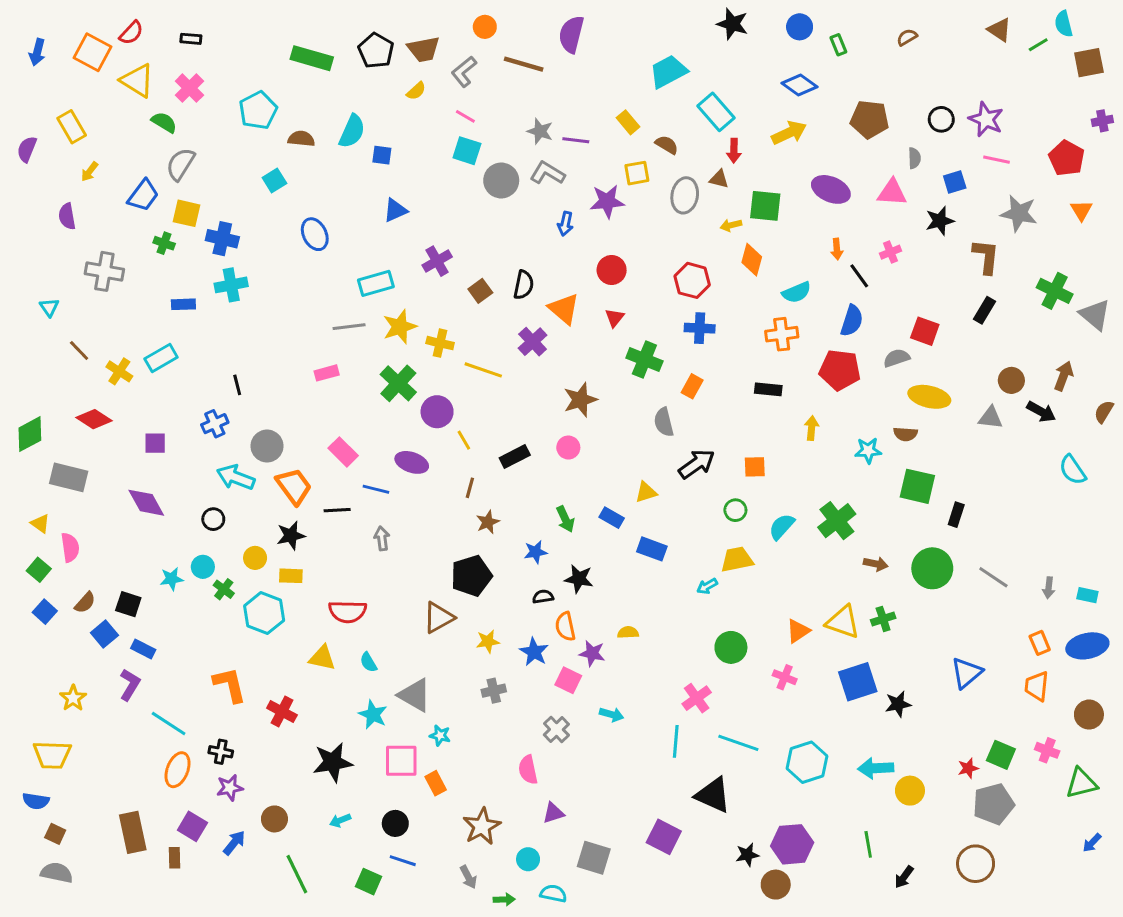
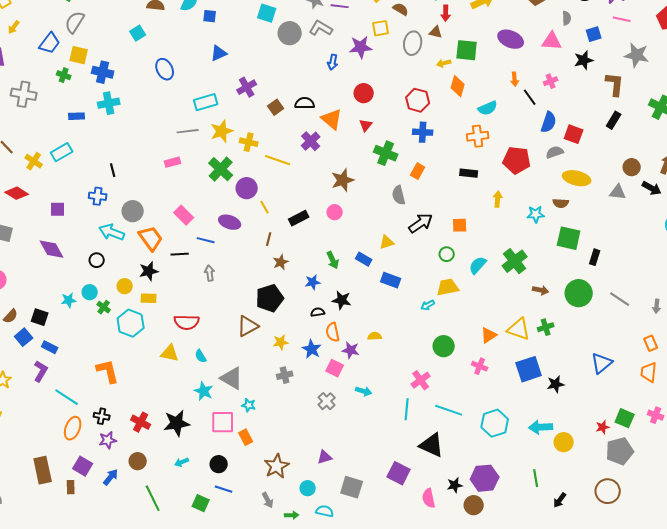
black semicircle: (524, 285) -> (305, 103), turned -102
blue semicircle: (852, 321) -> (549, 122), moved
blue cross: (215, 424) -> (98, 196), turned 30
red cross: (282, 712) -> (141, 422), moved
pink semicircle: (528, 770) -> (429, 498), moved

